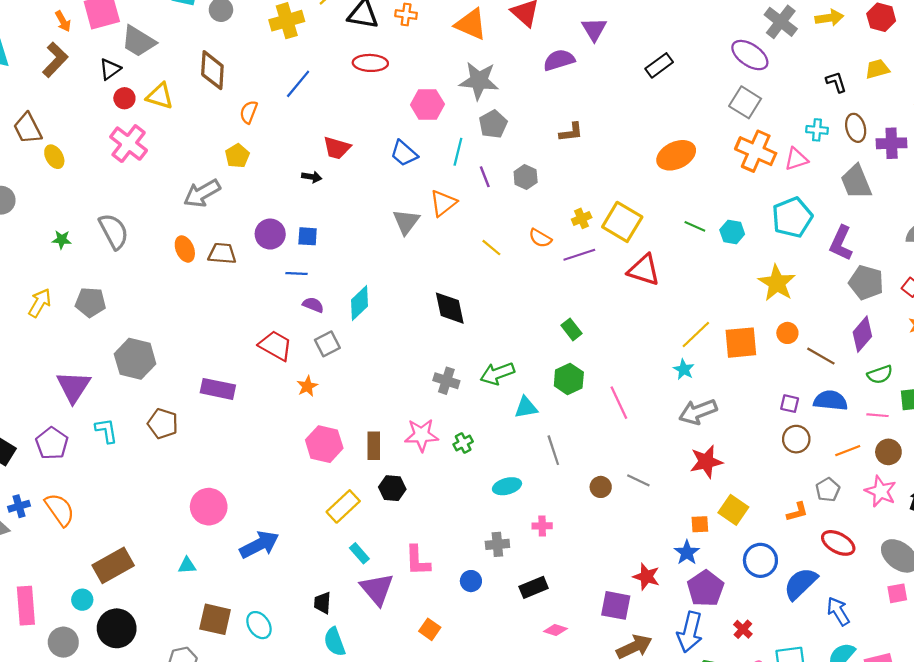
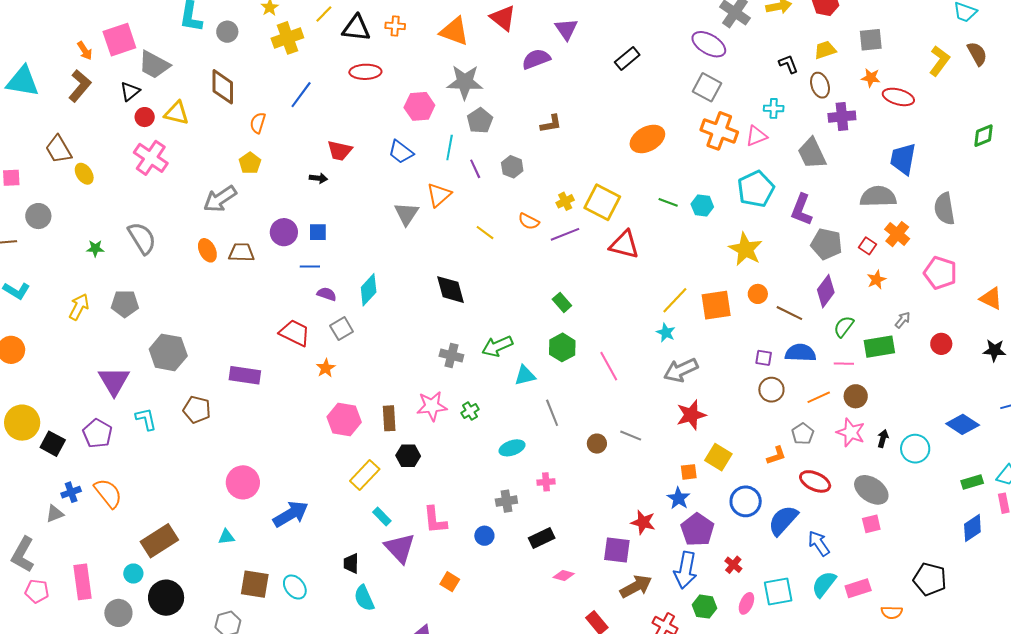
brown ellipse: (856, 128) -> (820, 85), moved
green semicircle: (880, 374) -> (844, 327), turned 150

